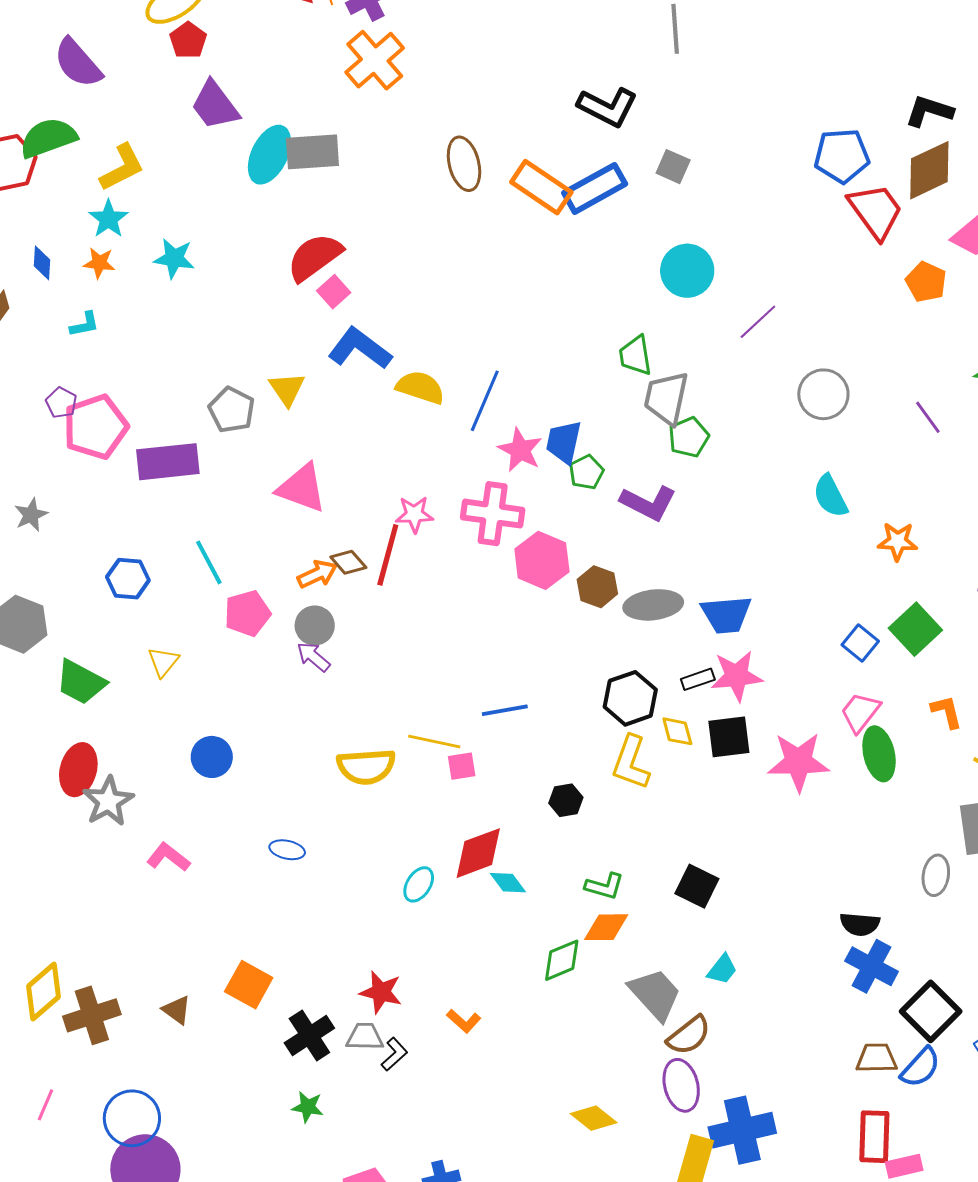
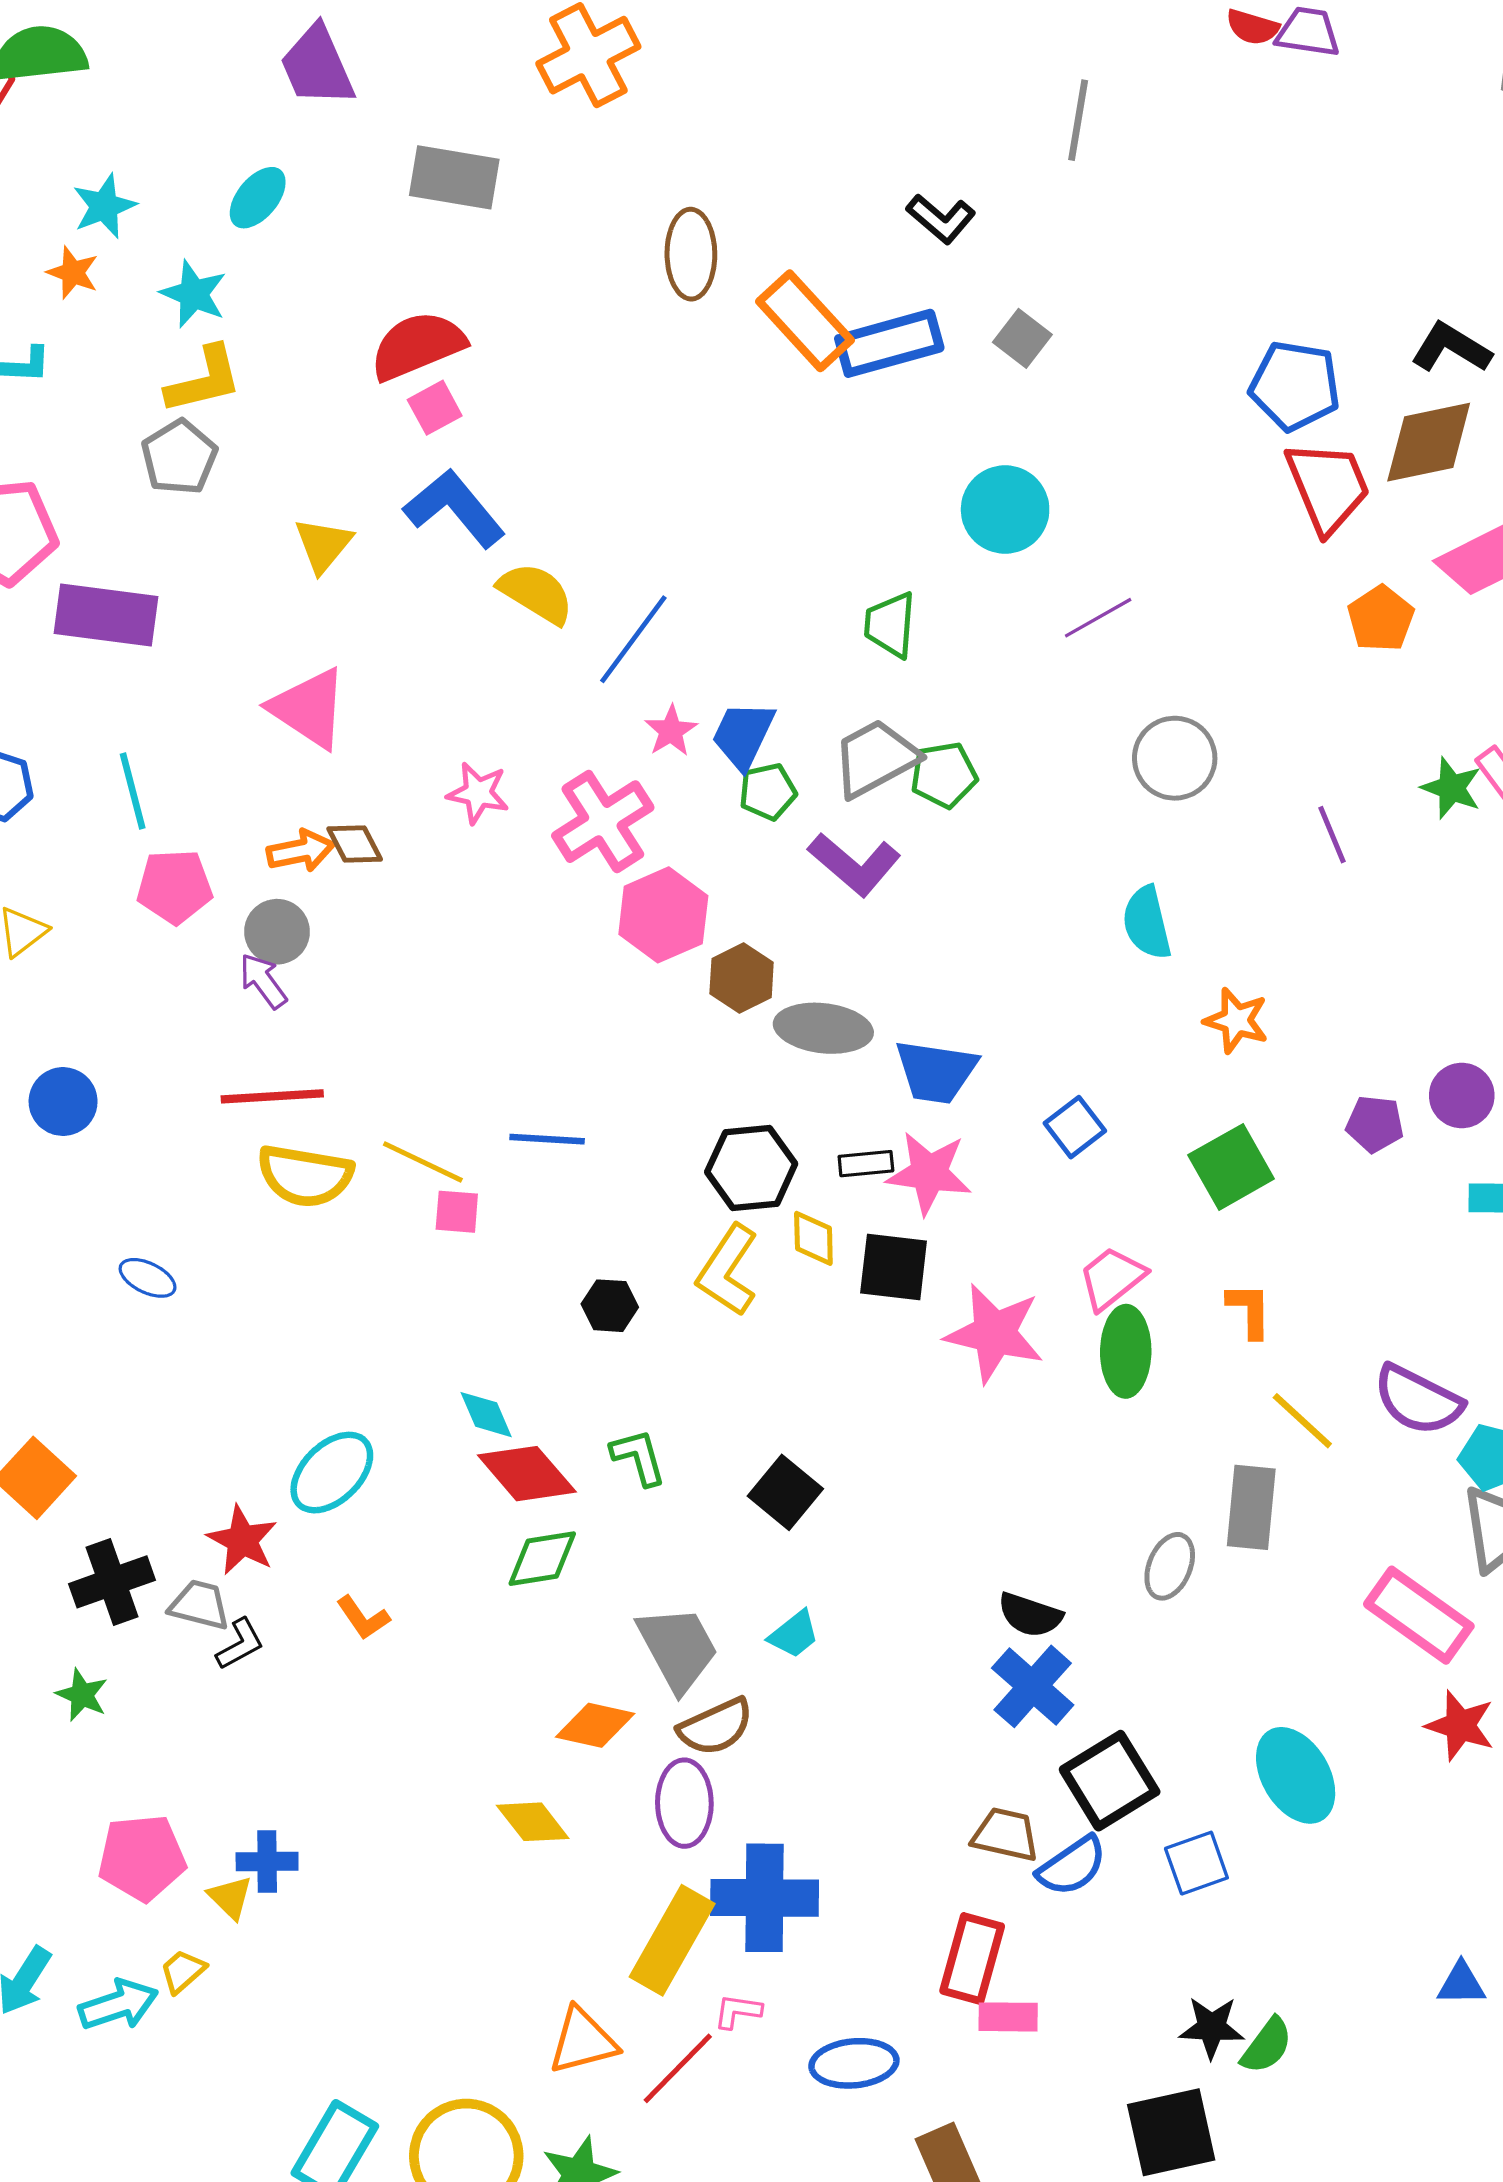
black L-shape: (608, 107) -> (941, 219), size x0.7
cyan ellipse: (269, 155) -> (258, 198), moved, size x0.7
yellow L-shape: (122, 168) -> (204, 380), moved
gray trapezoid: (666, 398) -> (875, 758), moved, turned 36
gray pentagon: (232, 410) -> (179, 457), moved
pink star: (520, 450) -> (671, 731), size x0.7
pink cross: (493, 514) -> (603, 822), turned 36
red line: (388, 555) -> (272, 1096), moved, turned 58
blue square: (860, 643) -> (1075, 1127), moved
red diamond: (478, 853) -> (527, 1474), moved, turned 56
cyan ellipse: (419, 884) -> (332, 1473), moved, size x1.5
green L-shape: (605, 886) -> (638, 1457), turned -135
orange diamond: (606, 927) -> (595, 1725), moved

